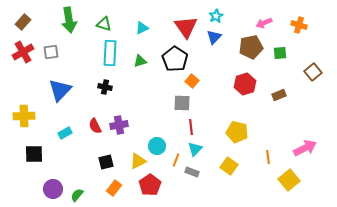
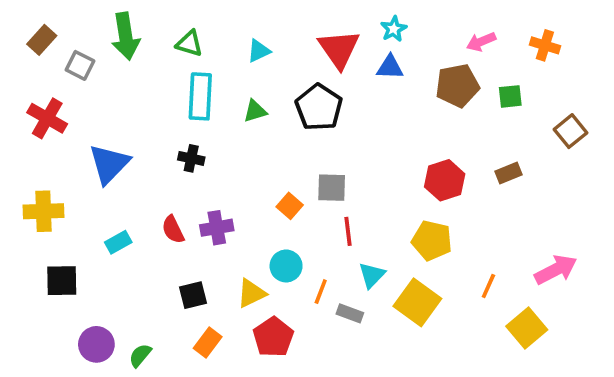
blue triangle: (214, 37) -> (390, 67), turned 49
red cross: (23, 52) -> (47, 118), moved, turned -30
gray square: (51, 52) -> (80, 65), moved, turned 35
orange square: (192, 81) -> (290, 206), moved
red hexagon: (245, 84) -> (445, 180), moved
cyan triangle: (195, 149) -> (372, 275), moved
orange line: (268, 157) -> (488, 286), turned 32
yellow square: (229, 166) -> (417, 302), size x1.4

